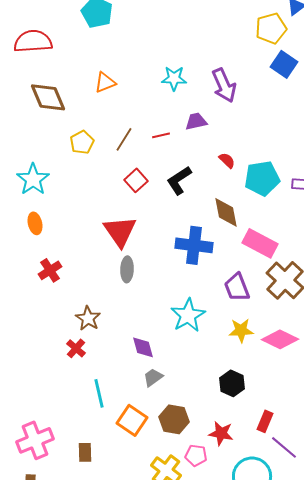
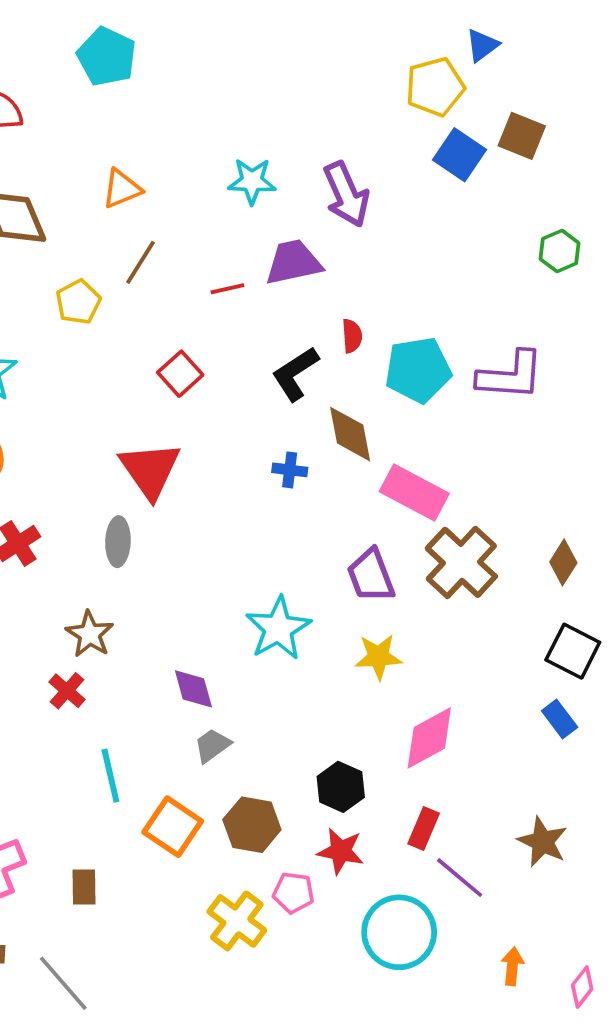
purple trapezoid: (196, 121) -> (293, 262), size x1.4
brown line: (124, 139) -> (141, 262), moved
red semicircle: (227, 160) -> (352, 336), turned 42
black L-shape: (179, 180) -> (295, 374), moved
blue cross: (194, 245) -> (290, 470), moved, size x0.5
gray ellipse: (127, 269) -> (118, 542), moved
pink diamond: (280, 339) -> (429, 738), moved, turned -54
black hexagon: (232, 383) -> (341, 787), moved

